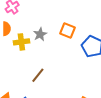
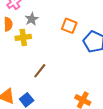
gray star: (40, 34) -> (32, 19), moved

